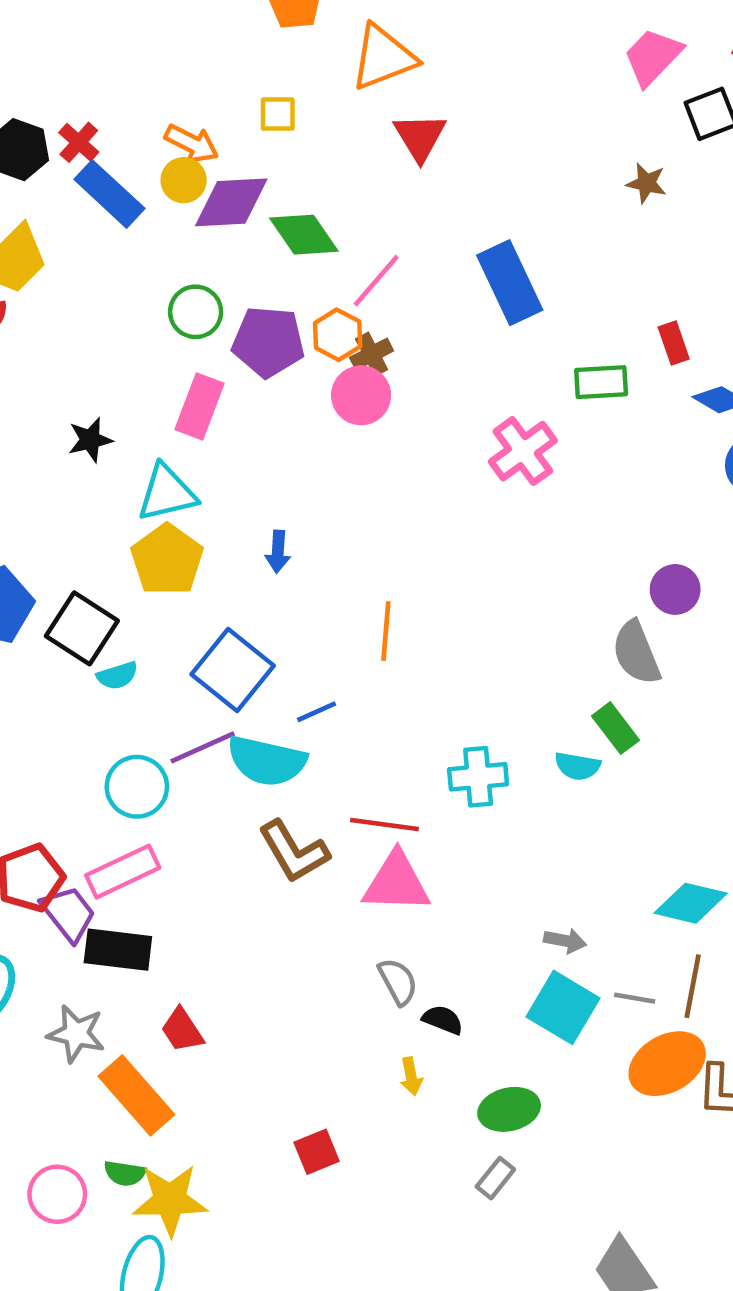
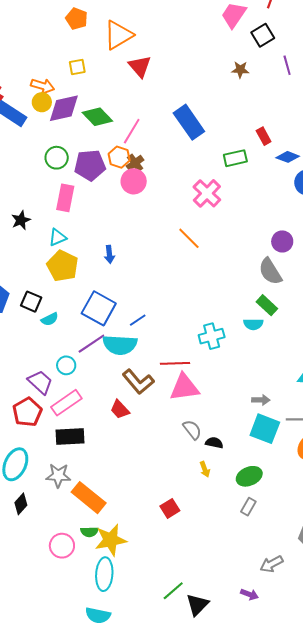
cyan triangle: (167, 493) -> (58, 237), size x0.7
black square: (82, 628) -> (31, 302), size x0.7
orange line: (386, 631) -> (189, 238), moved, turned -40
cyan circle: (137, 787) -> (66, 365), size x0.7
purple trapezoid: (68, 914) -> (40, 382), moved
red trapezoid: (182, 1030) -> (120, 409), moved

